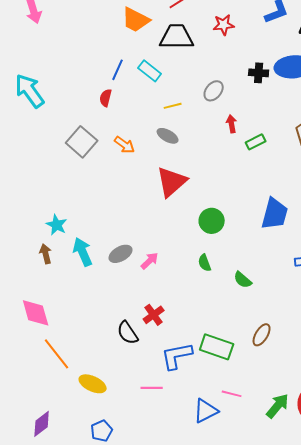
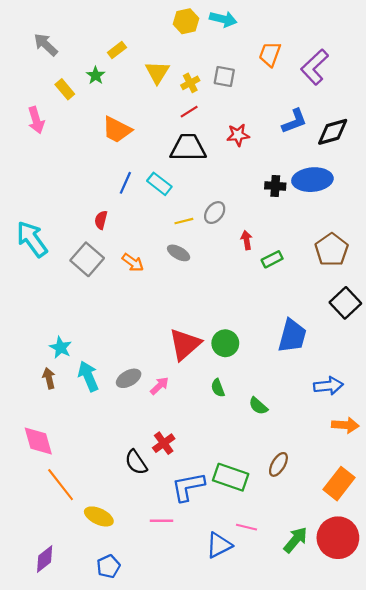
orange trapezoid: (136, 20) -> (117, 130), moved
cyan arrow: (30, 91) -> (32, 239), moved
gray ellipse: (214, 91) -> (215, 213), moved
red semicircle: (106, 98) -> (101, 220), moved
red triangle: (172, 182) -> (185, 344), moved

